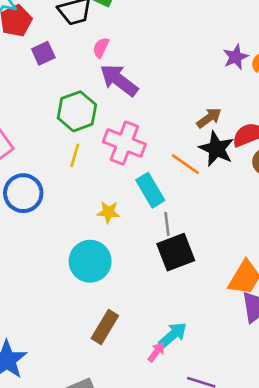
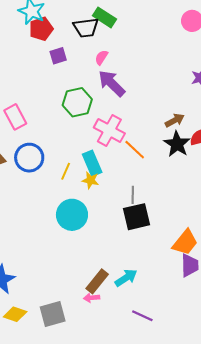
yellow line: (75, 155) -> (66, 171), moved
orange line: (185, 164) -> (135, 150), moved
cyan rectangle: (150, 190) -> (92, 163), moved
brown rectangle: (105, 327) -> (97, 281), moved
pink arrow: (156, 352) -> (92, 298), moved, turned -140

